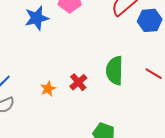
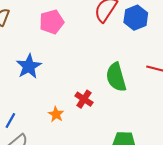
blue star: (37, 18) -> (29, 66), moved

